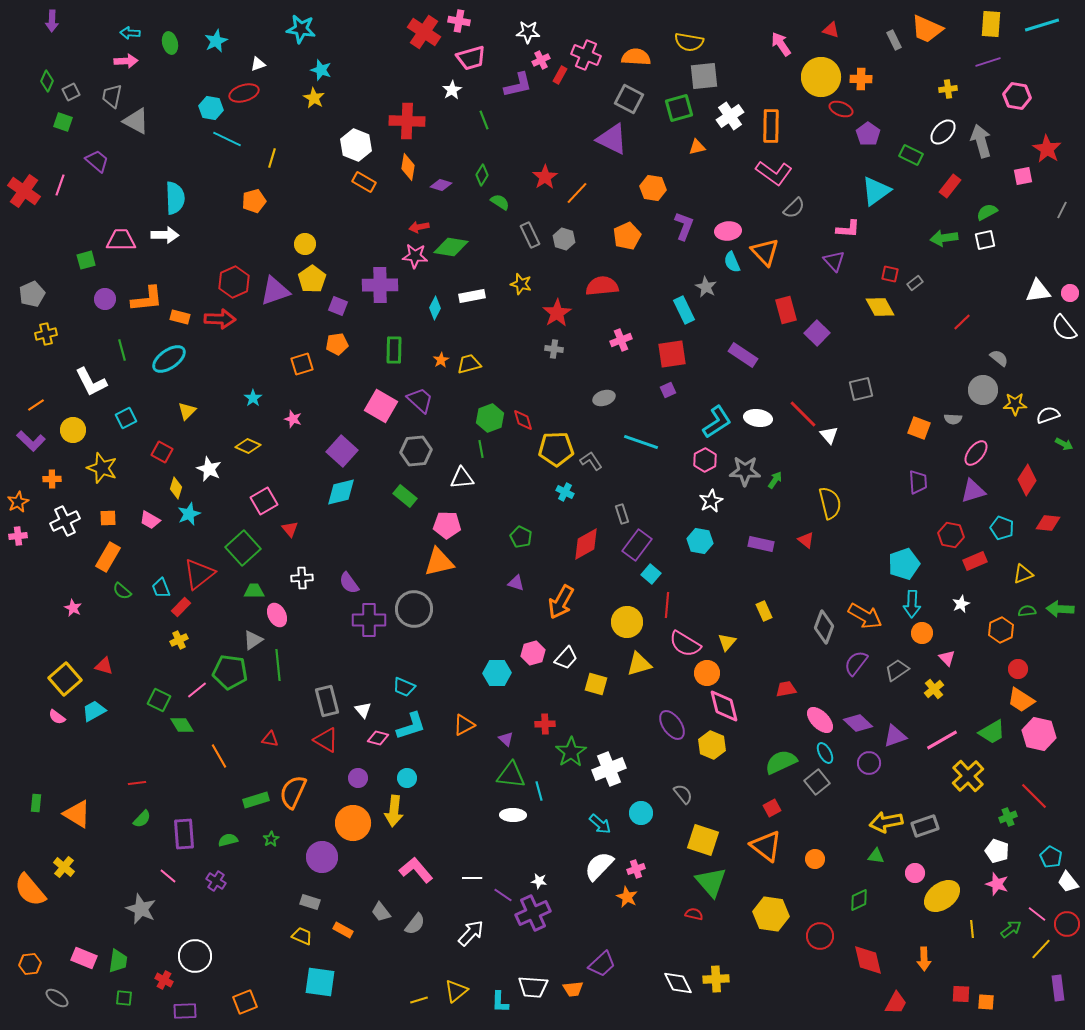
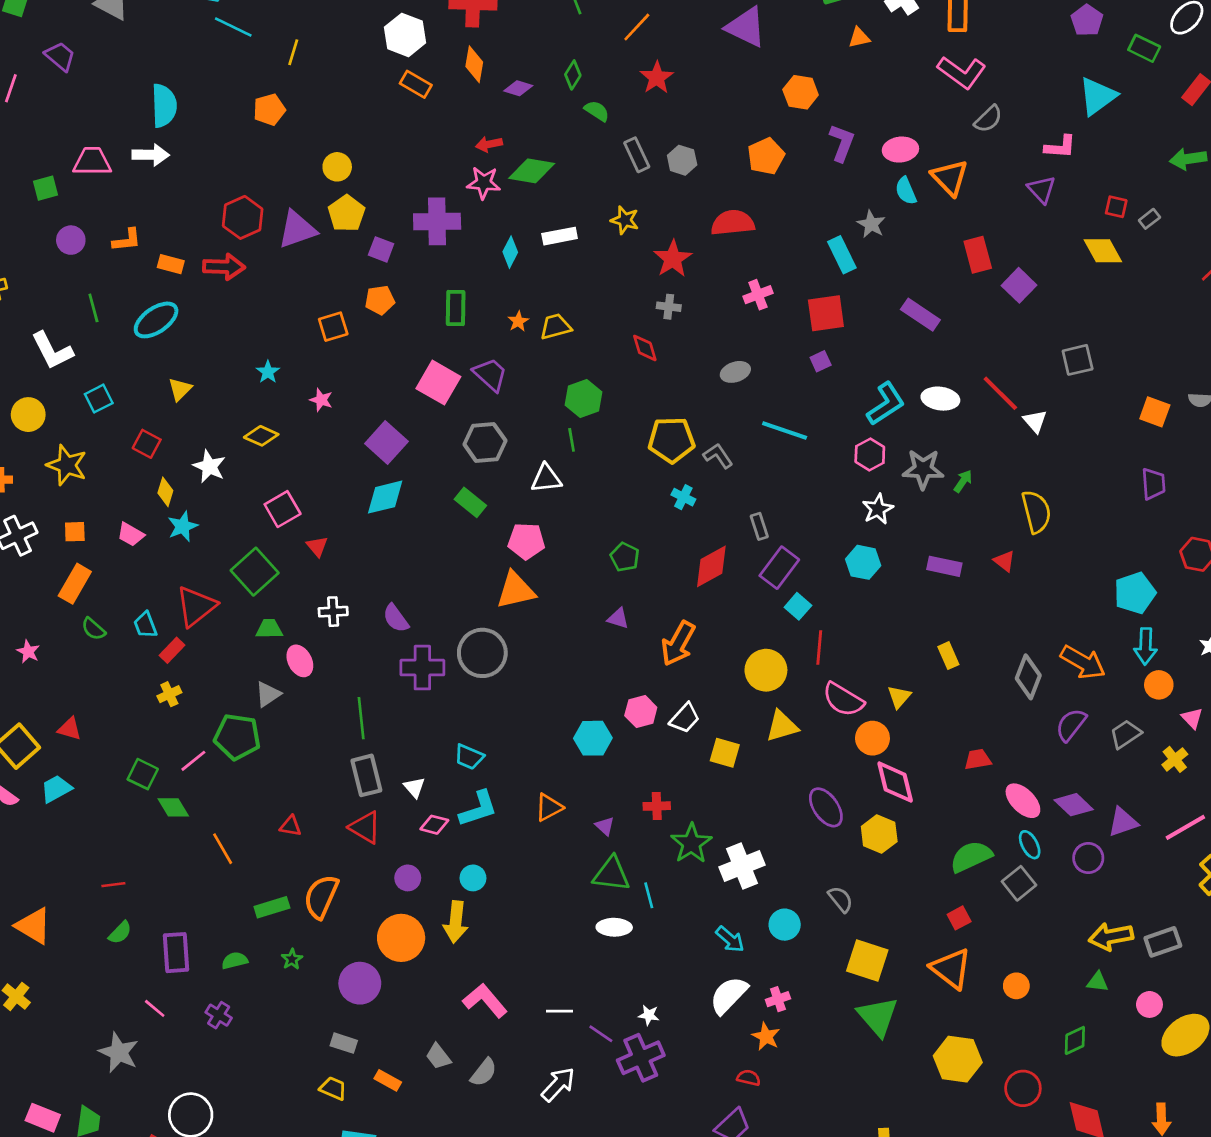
orange line: (577, 193) -> (637, 27), moved
orange L-shape: (147, 299) -> (127, 240), size x0.7
red diamond: (523, 420) -> (645, 348), moved
green line: (278, 665) -> (361, 718), moved
red semicircle: (694, 914) -> (749, 1078), moved

